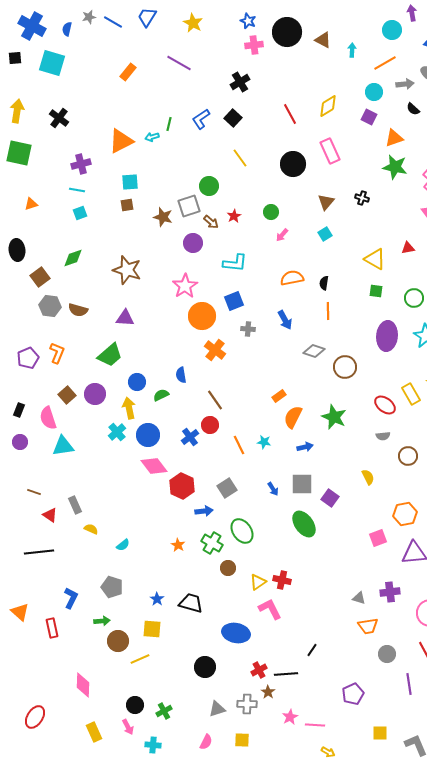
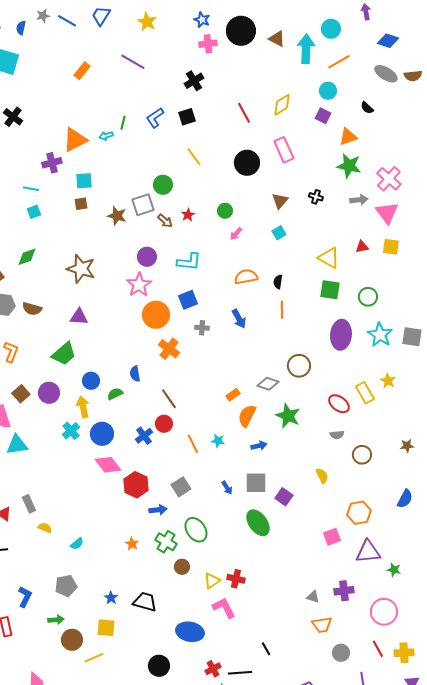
cyan circle: (392, 30) -> (331, 29), moved
cyan arrow: (352, 50) -> (306, 49), size x2.0
gray arrow: (405, 84) -> (359, 200), moved
black square: (233, 118) -> (187, 117), turned 30
purple cross: (81, 164) -> (52, 163), moved
purple circle: (193, 243) -> (147, 257), moved
green square: (376, 291) -> (330, 290), size x1.5
gray diamond: (314, 351) -> (268, 384), moved
gray pentagon: (112, 587) -> (66, 586), turned -30
black line: (312, 650) -> (266, 649), turned -64

